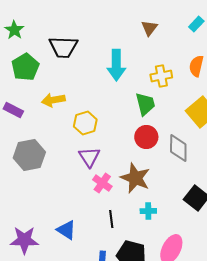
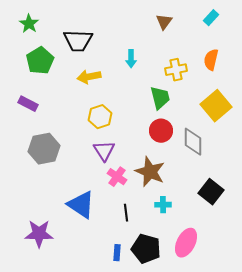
cyan arrow: (116, 65) -> (131, 59), size x0.6
yellow arrow: (53, 100) -> (89, 77), moved
blue triangle: (66, 230) -> (81, 205), moved, size x1.4

